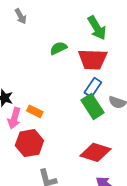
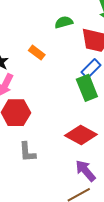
orange rectangle: (35, 111) -> (37, 53), moved

